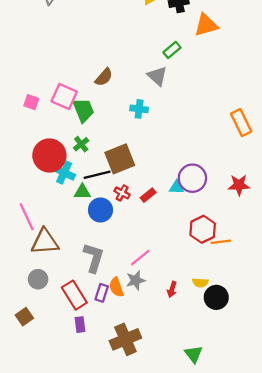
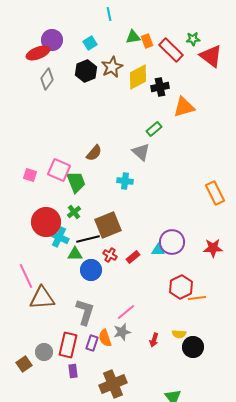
gray circle: (38, 279) -> (44, 352), moved
red rectangle: (74, 295) -> (68, 345), turned 45

